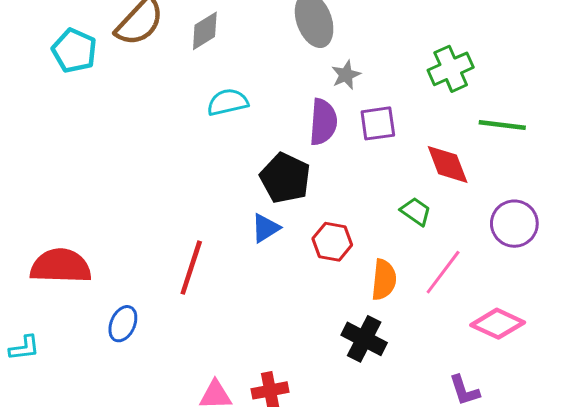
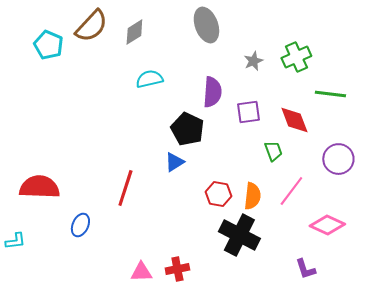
gray star: (346, 75) -> (253, 61), moved
purple square: (378, 123) -> (248, 112), moved
green trapezoid: (416, 211) -> (273, 151), turned 35
red hexagon: (332, 242) -> (218, 194), moved
black cross: (364, 339) -> (239, 235), size x1.4

